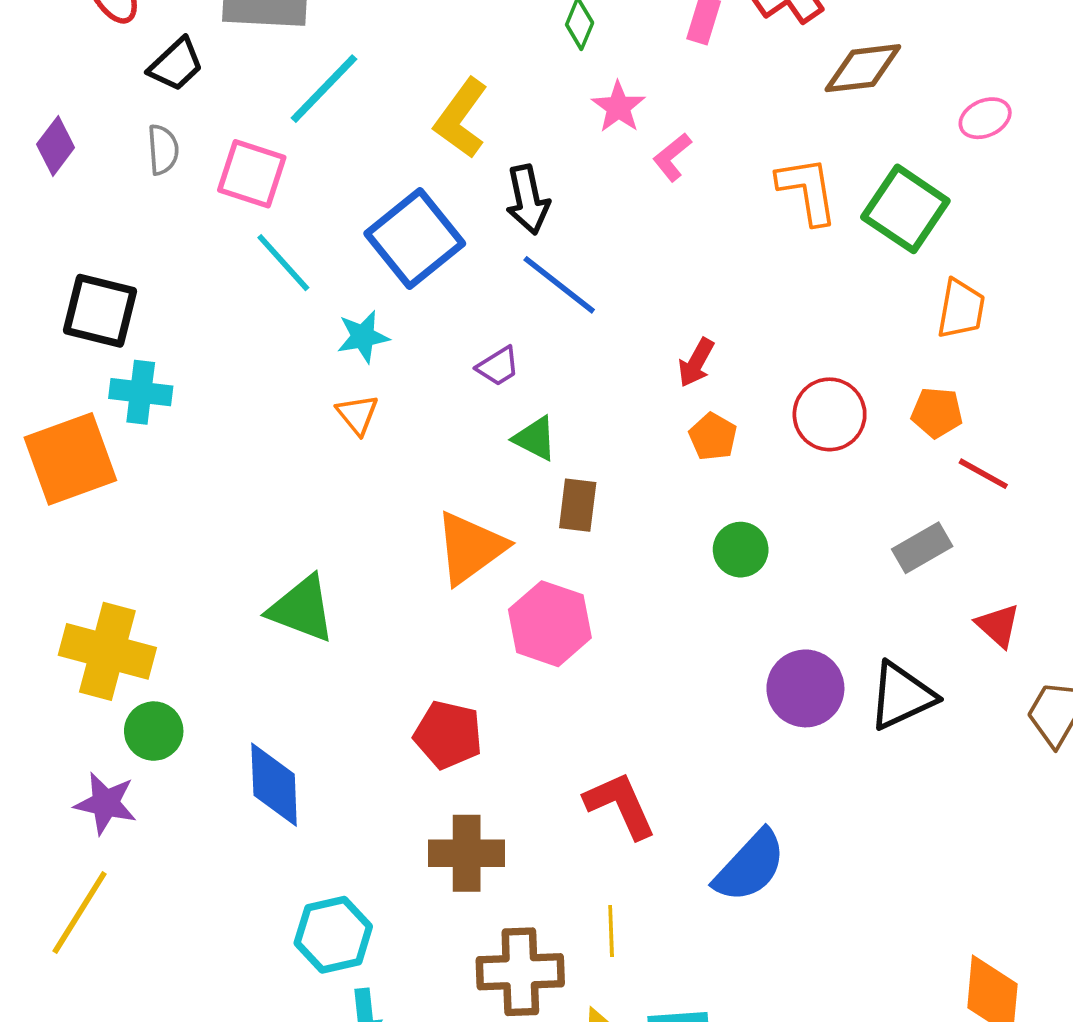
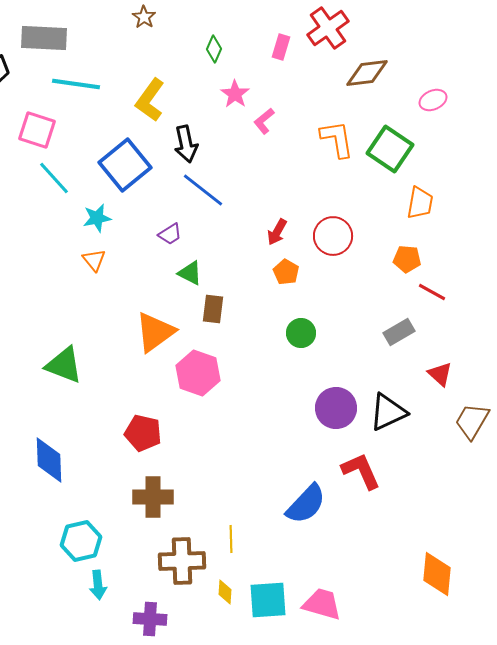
cyan line: (324, 89) -> (76, 84), turned 54
red circle: (830, 414) -> (333, 236), moved
red L-shape: (620, 805) -> (361, 471), moved

